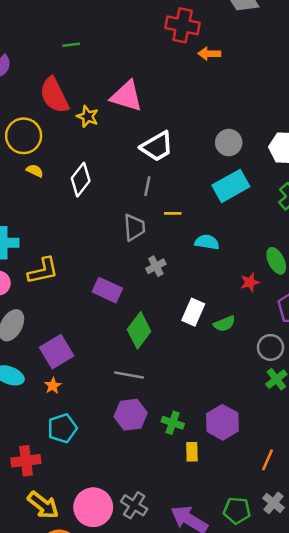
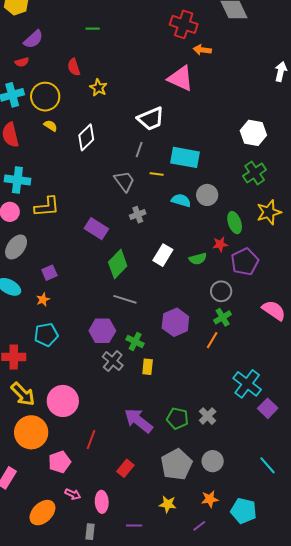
red semicircle: (54, 95) -> (74, 67), size x0.6
pink triangle: (127, 96) -> (181, 78), moved
gray circle: (229, 143) -> (207, 195), moved
cyan rectangle: (231, 186) -> (185, 157), moved, turned 32
gray trapezoid: (134, 227) -> (124, 181), turned -40
red star: (250, 282) -> (220, 244), moved
green semicircle: (224, 324) -> (198, 259), moved
purple square: (57, 352) -> (49, 273), size x0.6
gray line: (129, 375) -> (125, 299), moved
purple hexagon: (222, 422) -> (175, 322), moved
orange line: (268, 460) -> (212, 340), moved
gray cross: (134, 505) -> (113, 361), moved

